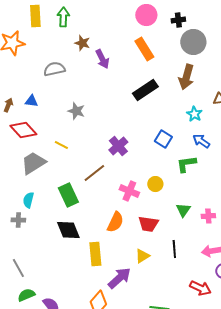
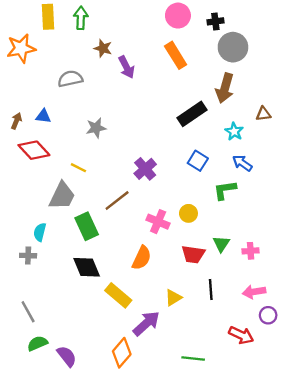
black rectangle: (145, 90) -> (192, 114), moved
gray star: (76, 111) -> (96, 128), turned -30
gray trapezoid: (33, 163) -> (62, 196), moved, turned 148
red trapezoid: (148, 224) -> (193, 254), moved
yellow rectangle: (95, 254) -> (118, 295), turned -45

